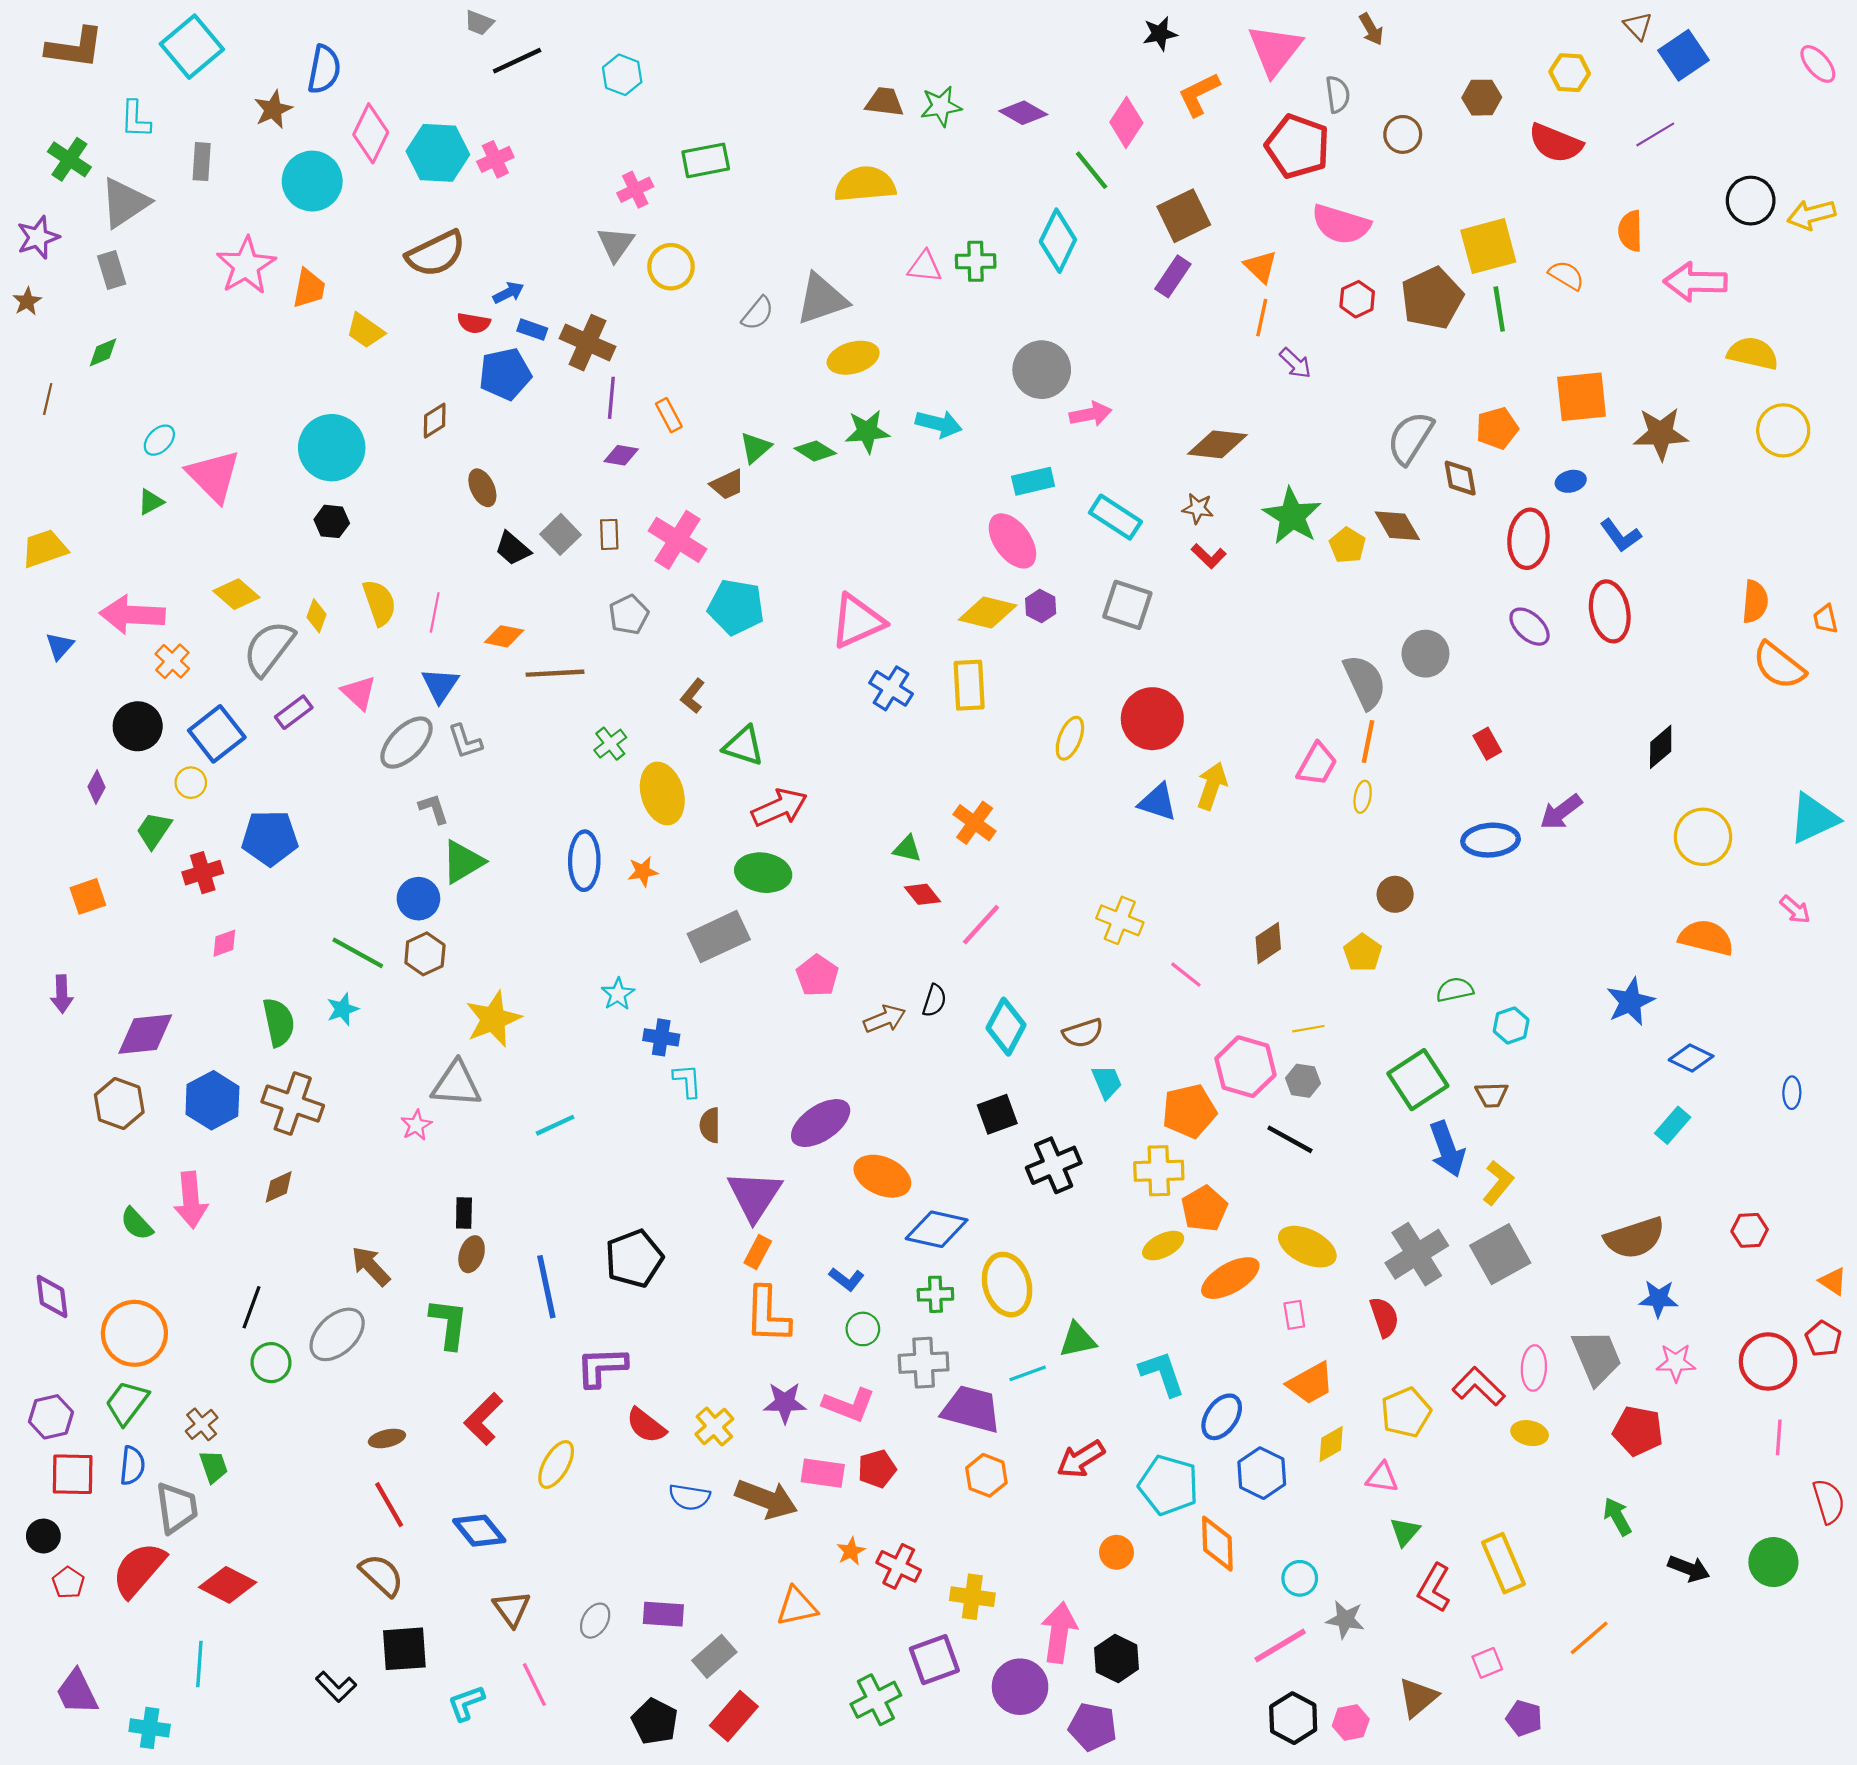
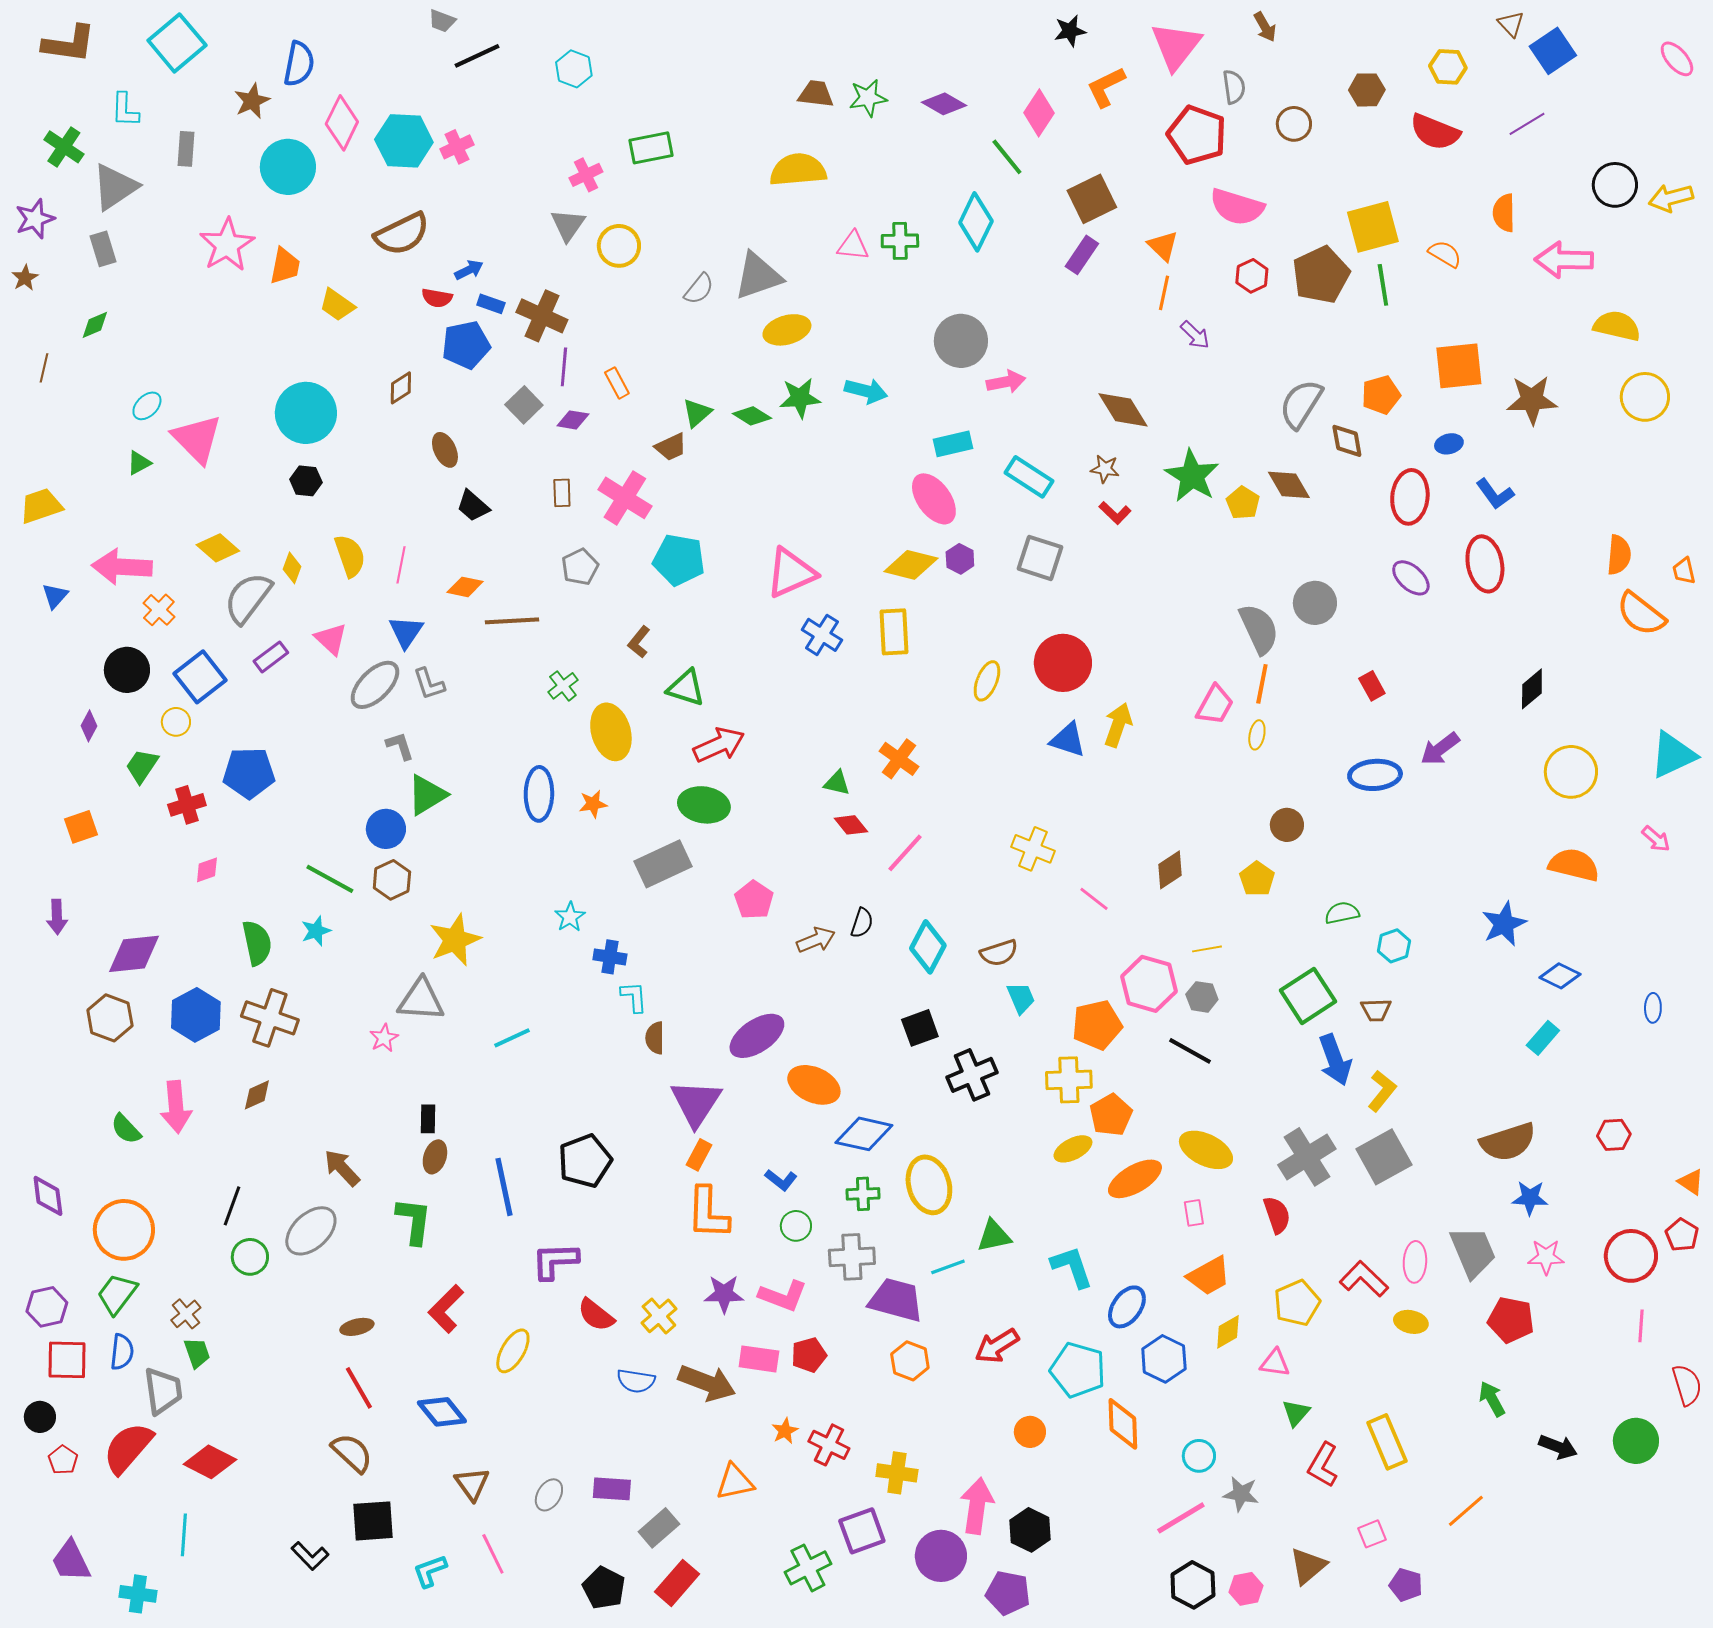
brown diamond: (1217, 444) -> (1123, 410), turned 52
gray square: (560, 534) -> (524, 405), moved

